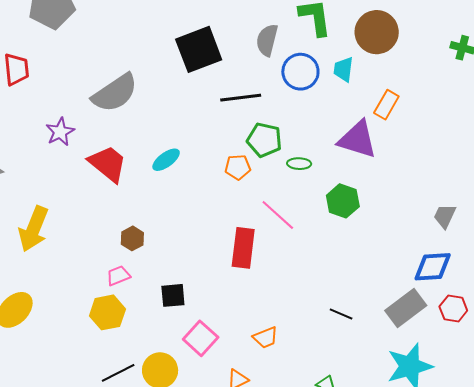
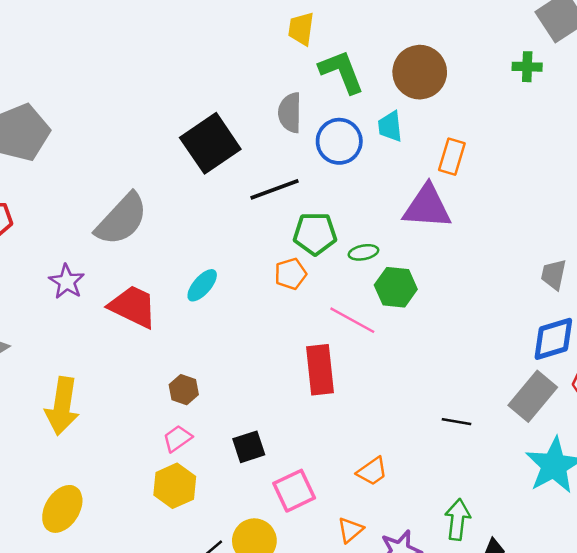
green hexagon: (343, 201) -> (396, 287), moved
pink square: (201, 338) -> (294, 491), turned 36

